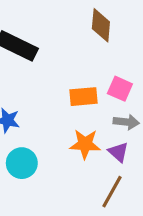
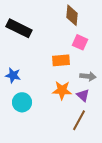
pink square: (120, 89) -> (80, 42), moved

